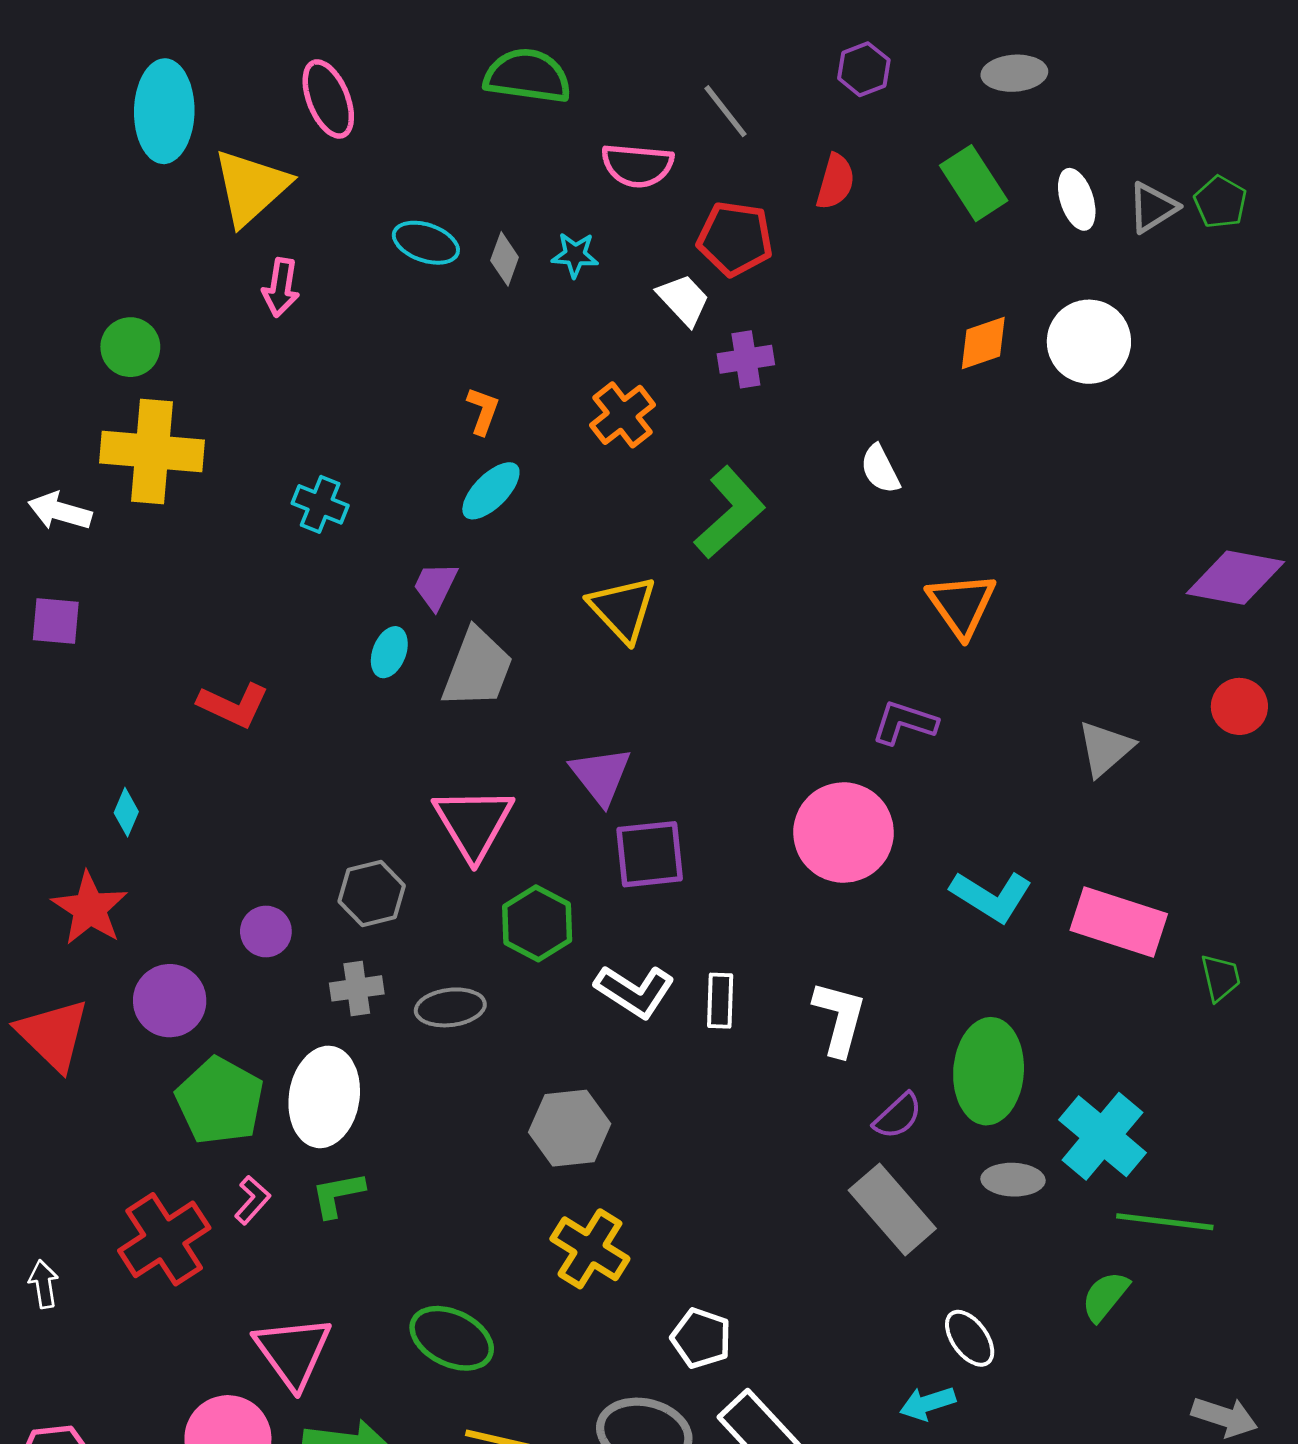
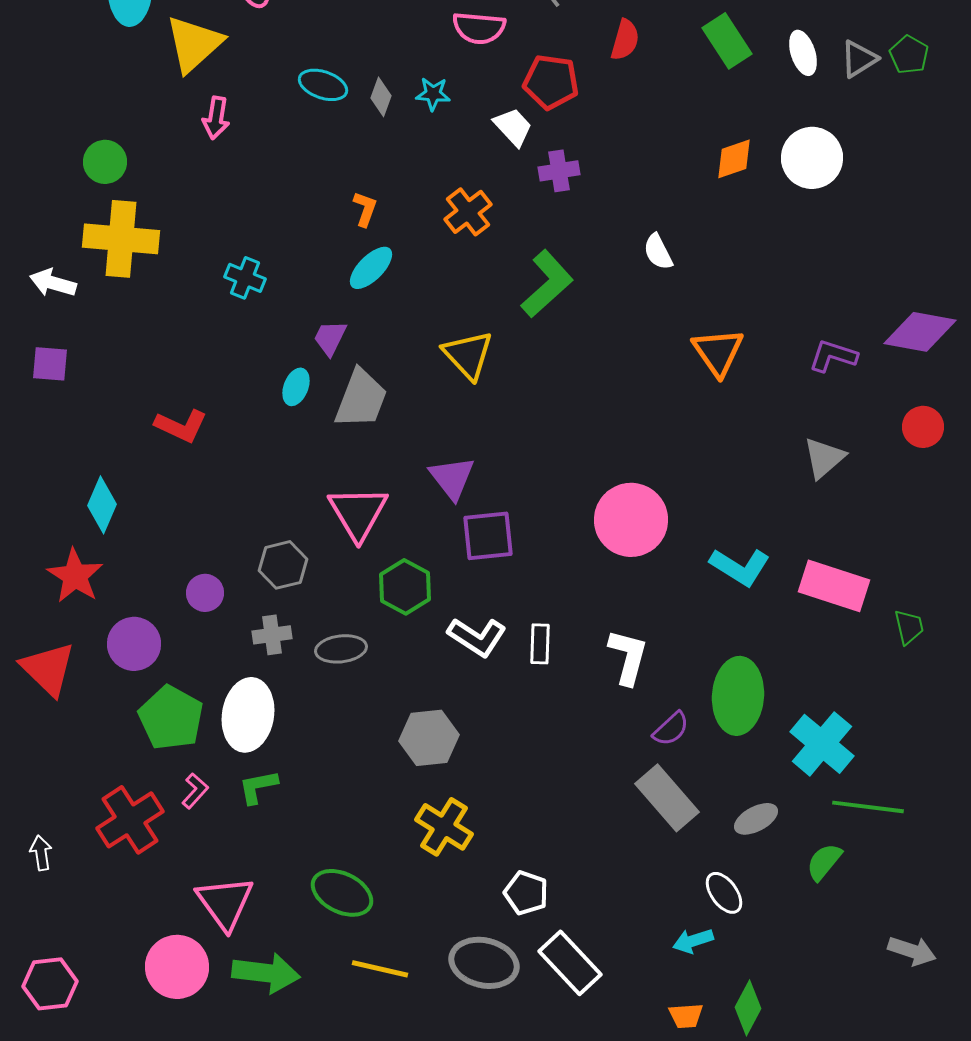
purple L-shape: (905, 723) -> (833, 356), moved
cyan diamond: (126, 812) -> (102, 505), size x1.6
gray ellipse: (1013, 1180) -> (756, 819), moved, turned -30

